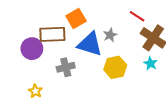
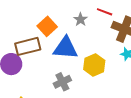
gray star: (110, 35) -> (80, 19), moved
gray cross: (66, 67) -> (62, 82), moved

